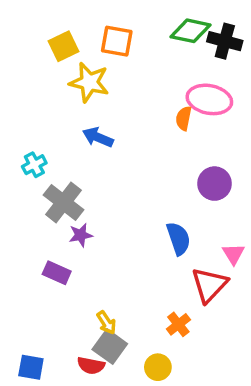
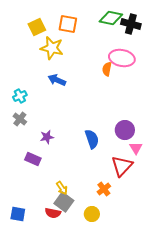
purple circle: (215, 184) -> (125, 130), moved
gray cross: (63, 202) -> (20, 119), moved, size x0.6
blue semicircle: (178, 238) -> (92, 139), moved

